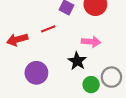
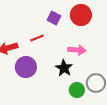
purple circle: (36, 73) -> (26, 67), moved

